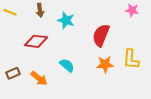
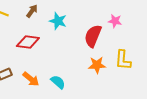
brown arrow: (40, 10) -> (32, 11), turned -136
pink star: (132, 10) -> (115, 21), moved
cyan semicircle: (67, 65) -> (58, 82), moved

